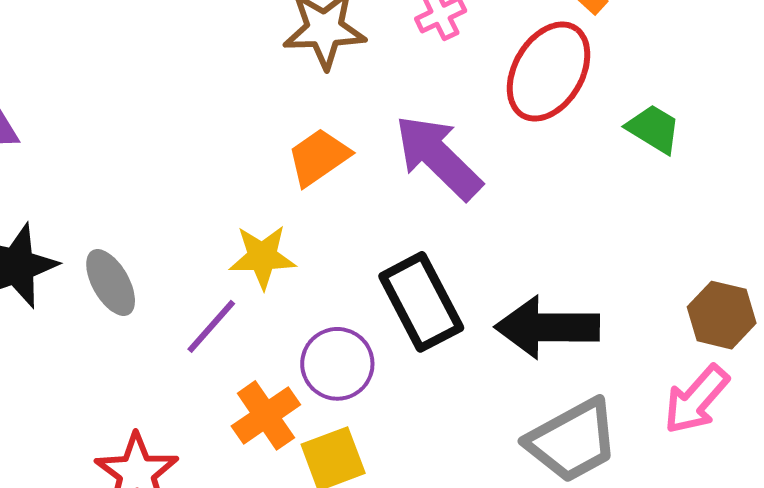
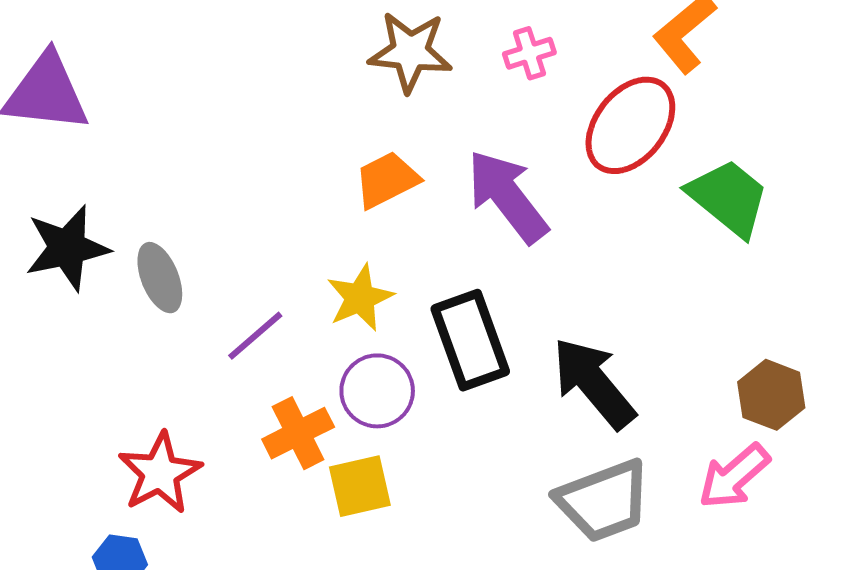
green trapezoid: (654, 129) -> (728, 198), size x1.5
yellow star: (262, 257) -> (360, 298), moved, turned -30
black arrow: (547, 327) -> (594, 383), turned 42

